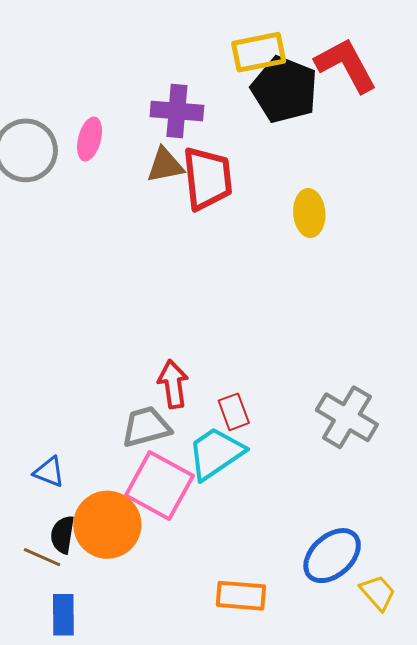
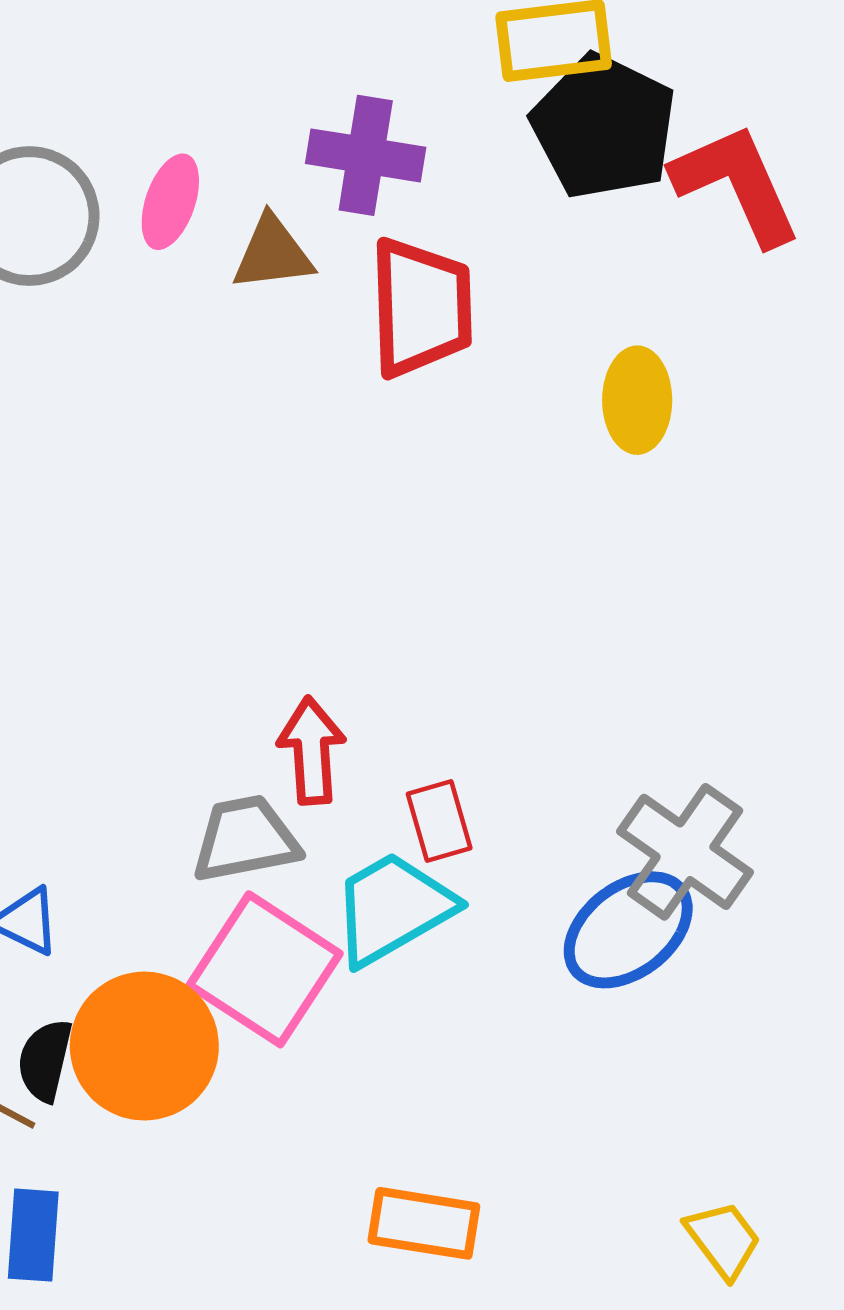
red L-shape: (346, 65) -> (737, 184), moved
brown triangle: (165, 165) -> (273, 253), moved
blue ellipse: (332, 556) -> (628, 930), moved

